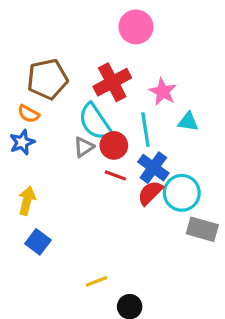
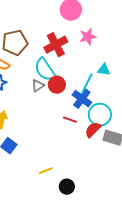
pink star: (163, 92) -> (88, 37), moved, turned 30
cyan line: (145, 130) -> (87, 84), moved, turned 35
red line: (115, 175) -> (70, 120), moved
red semicircle: (150, 193) -> (93, 130), moved

